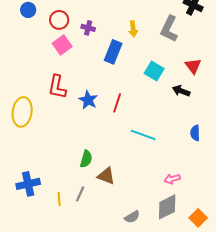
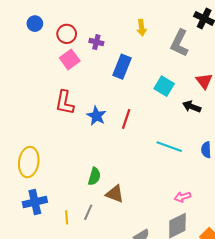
yellow arrow: (133, 29) -> (142, 28), moved
yellow ellipse: (22, 112) -> (29, 162), moved
cyan line: (143, 135) -> (169, 147), moved

